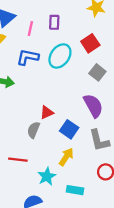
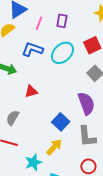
red triangle: (47, 112) -> (31, 91), moved
gray semicircle: (33, 130) -> (13, 118), moved

